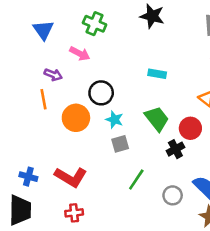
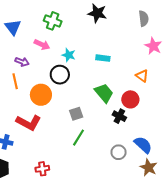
cyan star: (114, 120) -> (69, 55), moved
black cross: (175, 149) -> (119, 116), turned -32
red L-shape: (71, 177) -> (29, 123), moved
green line: (136, 179) -> (79, 138), moved

